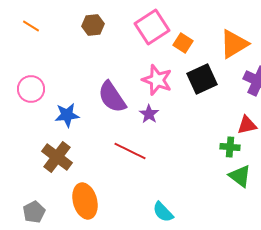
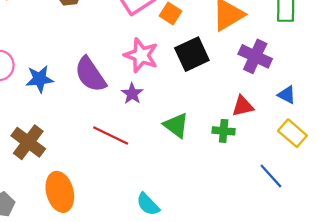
blue star: (67, 115) -> (40, 79), moved
green triangle: (240, 176) -> (176, 125), moved

